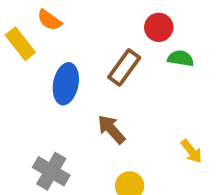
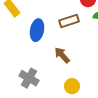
brown rectangle: (124, 67) -> (69, 21), turned 36

